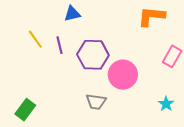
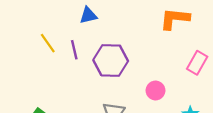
pink circle: (123, 75) -> (156, 91), moved, size x0.6

